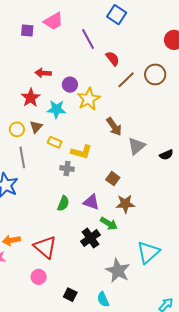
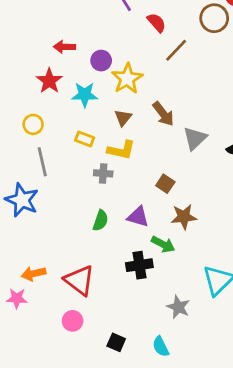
brown circle: (155, 74) -> (214, 18), moved
brown triangle: (36, 127) -> (123, 118), moved
black cross: (90, 238) -> (139, 265), turned 30
gray star: (118, 271) -> (178, 307), size x0.7

